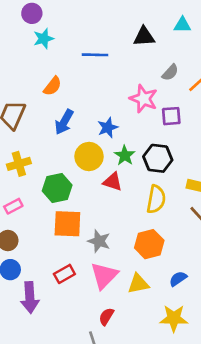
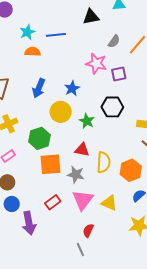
cyan star: (44, 39) -> (27, 32), moved
orange semicircle: (52, 86) -> (33, 52), moved, turned -119
green star: (125, 155) -> (87, 121), moved
red triangle: (113, 182) -> (82, 150), moved
yellow semicircle: (156, 199) -> (104, 162), moved
orange hexagon: (149, 244) -> (131, 170), moved
yellow triangle: (138, 284) -> (109, 203), turned 42

